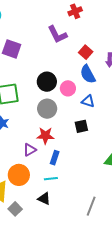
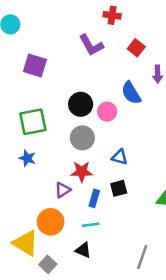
red cross: (75, 11) -> (112, 15), turned 32
red square: (86, 52) -> (136, 48), moved
blue triangle: (88, 101) -> (120, 157), moved
black square: (81, 126) -> (119, 188), moved

